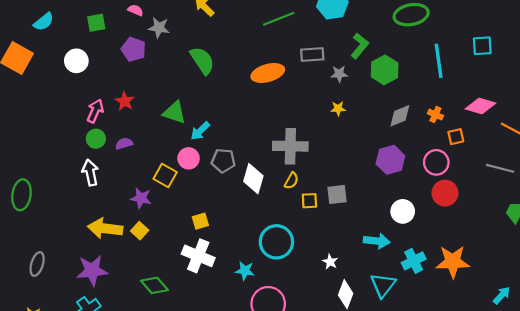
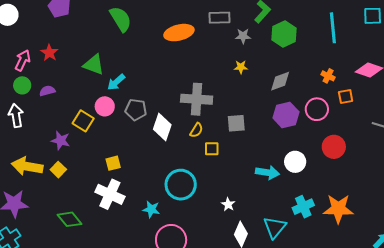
gray diamond: (400, 116) -> (280, 81), moved
pink circle: (436, 162) -> (317, 109), moved
gray square: (337, 194) -> (236, 123), moved
cyan arrow: (377, 241) -> (267, 172), moved

